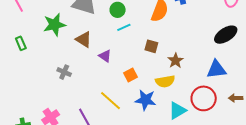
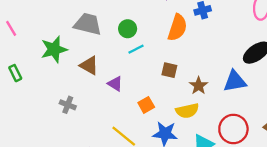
blue triangle: (216, 69) -> (235, 81), moved

